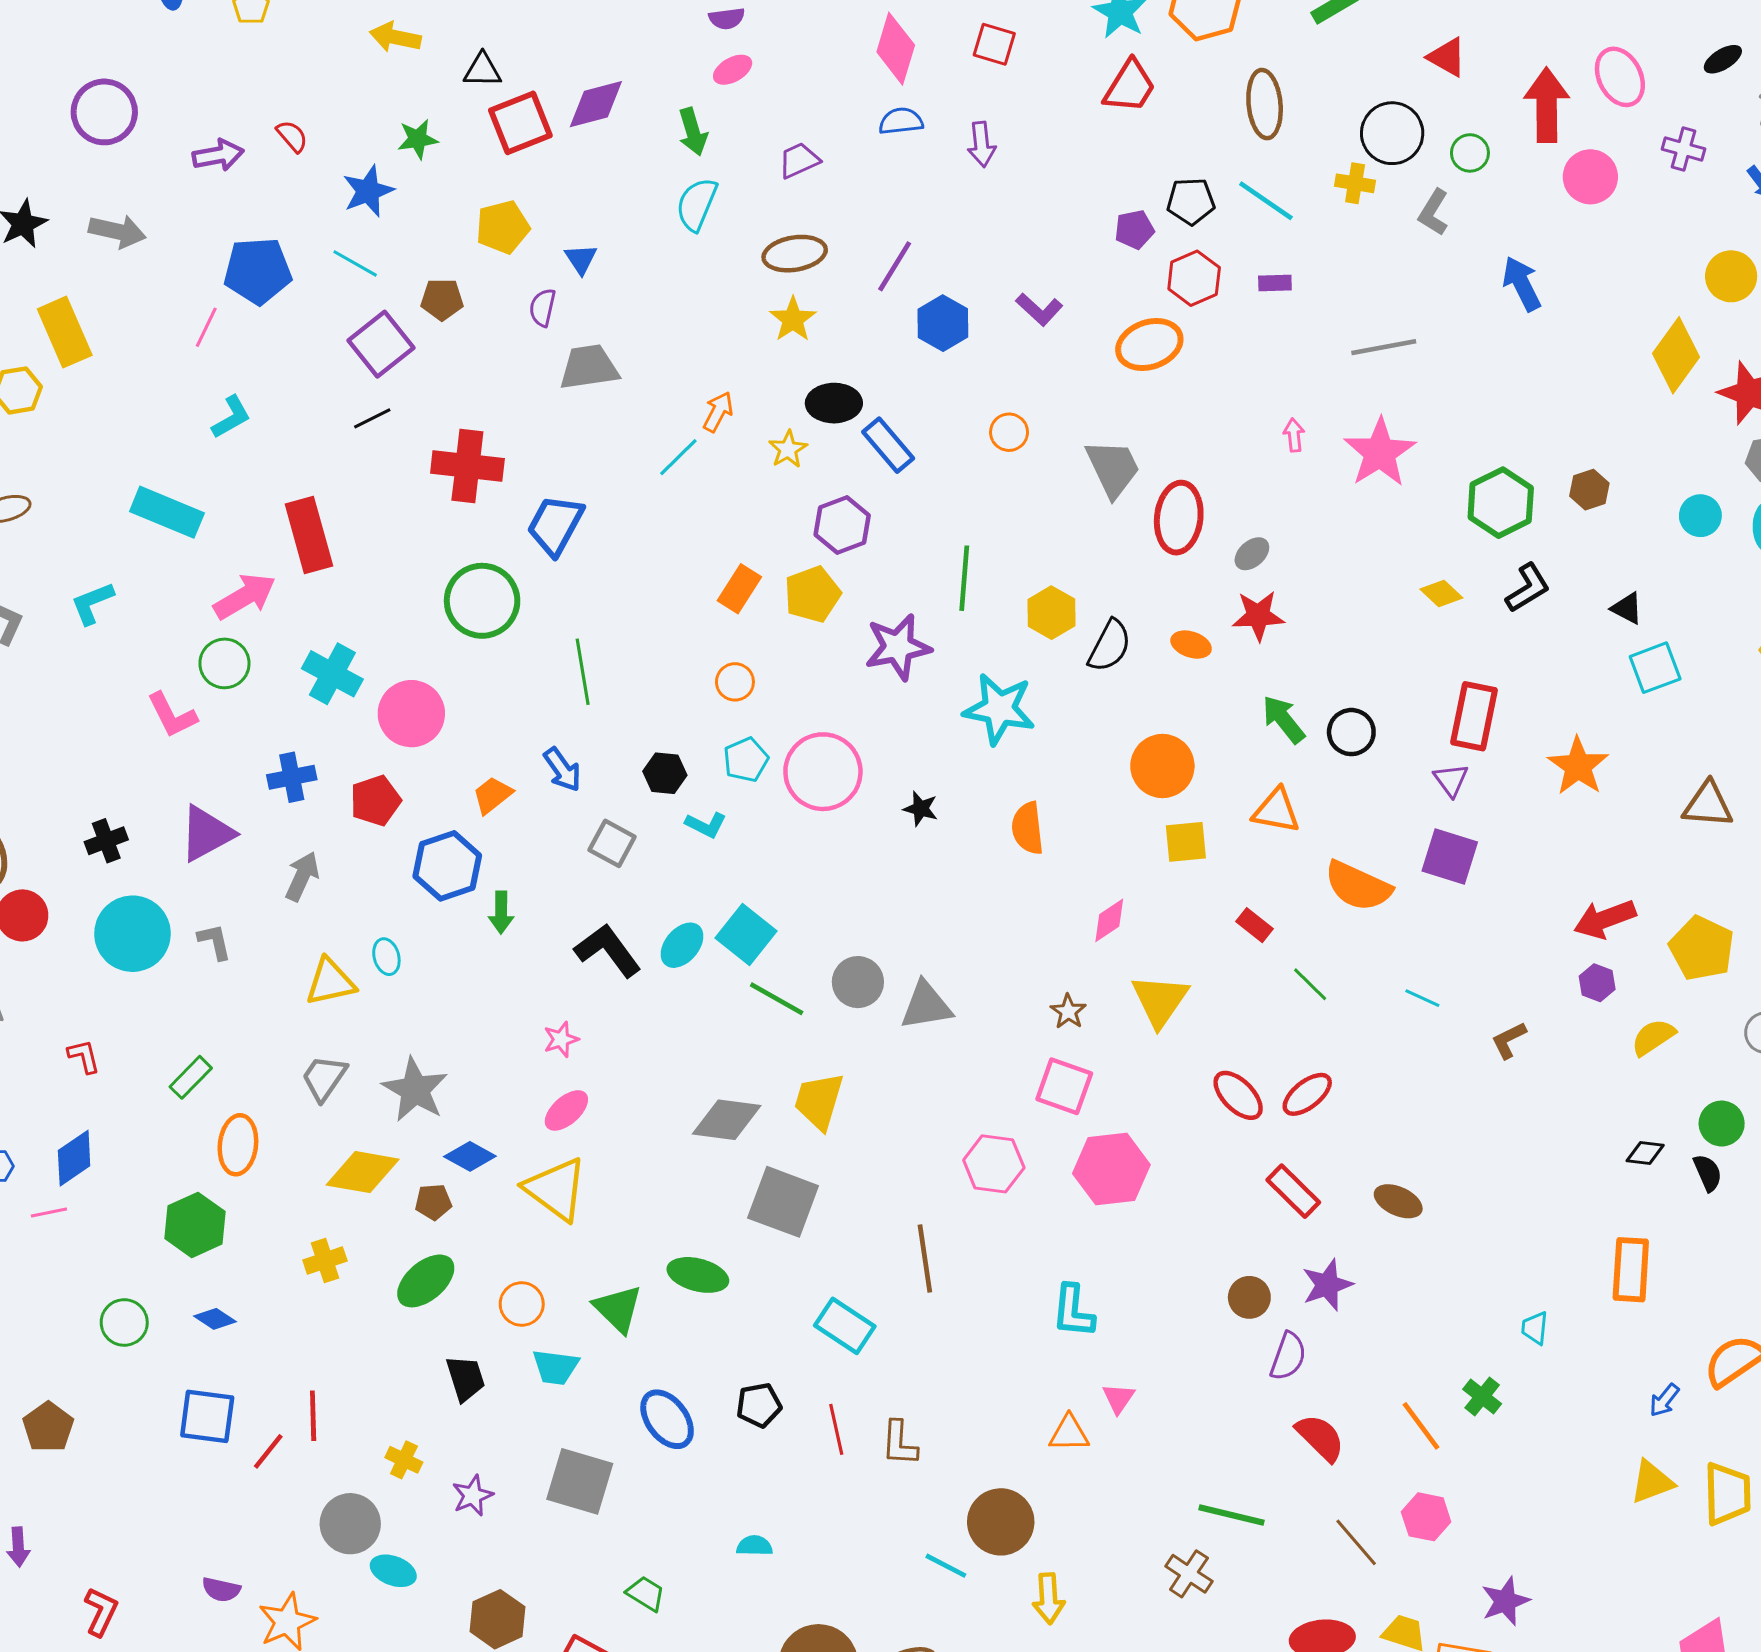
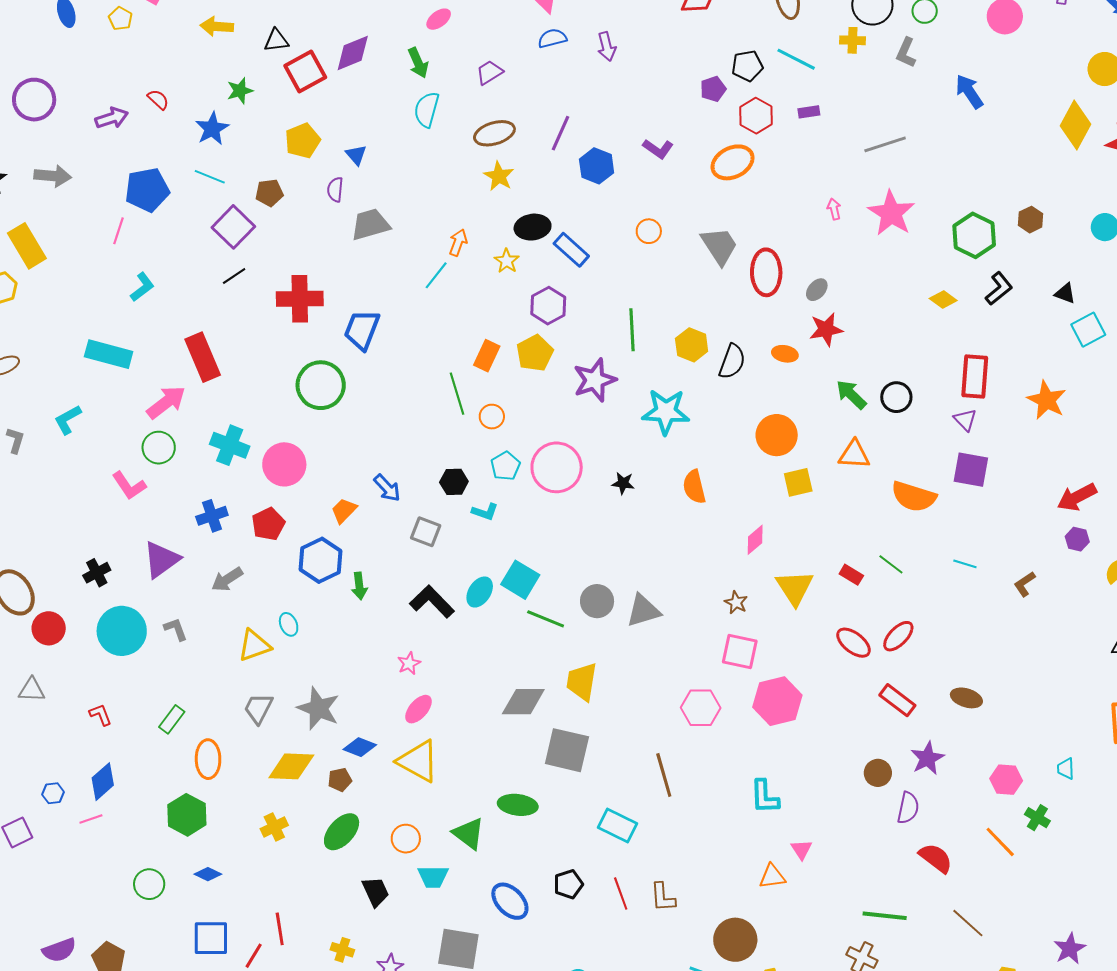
green line: (583, 672) -> (457, 394), moved
gray arrow: (302, 876) -> (227, 579), turned -140
red rectangle: (1254, 925) -> (851, 575), moved
pink hexagon: (1426, 1517) -> (1006, 780), moved

